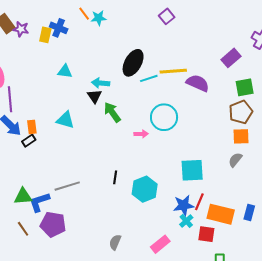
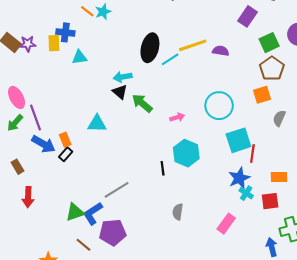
cyan triangle: (65, 71) -> (80, 57), moved
purple semicircle: (198, 83) -> (221, 51), size x0.7
cyan circle: (164, 117) -> (219, 106), moved
orange square: (241, 136) -> (262, 95), moved
cyan hexagon: (145, 189) -> (186, 153), moved
red line: (199, 202) -> (252, 154), moved
orange rectangle: (221, 214) -> (279, 177), size x0.6
gray semicircle: (115, 242) -> (178, 212), moved

